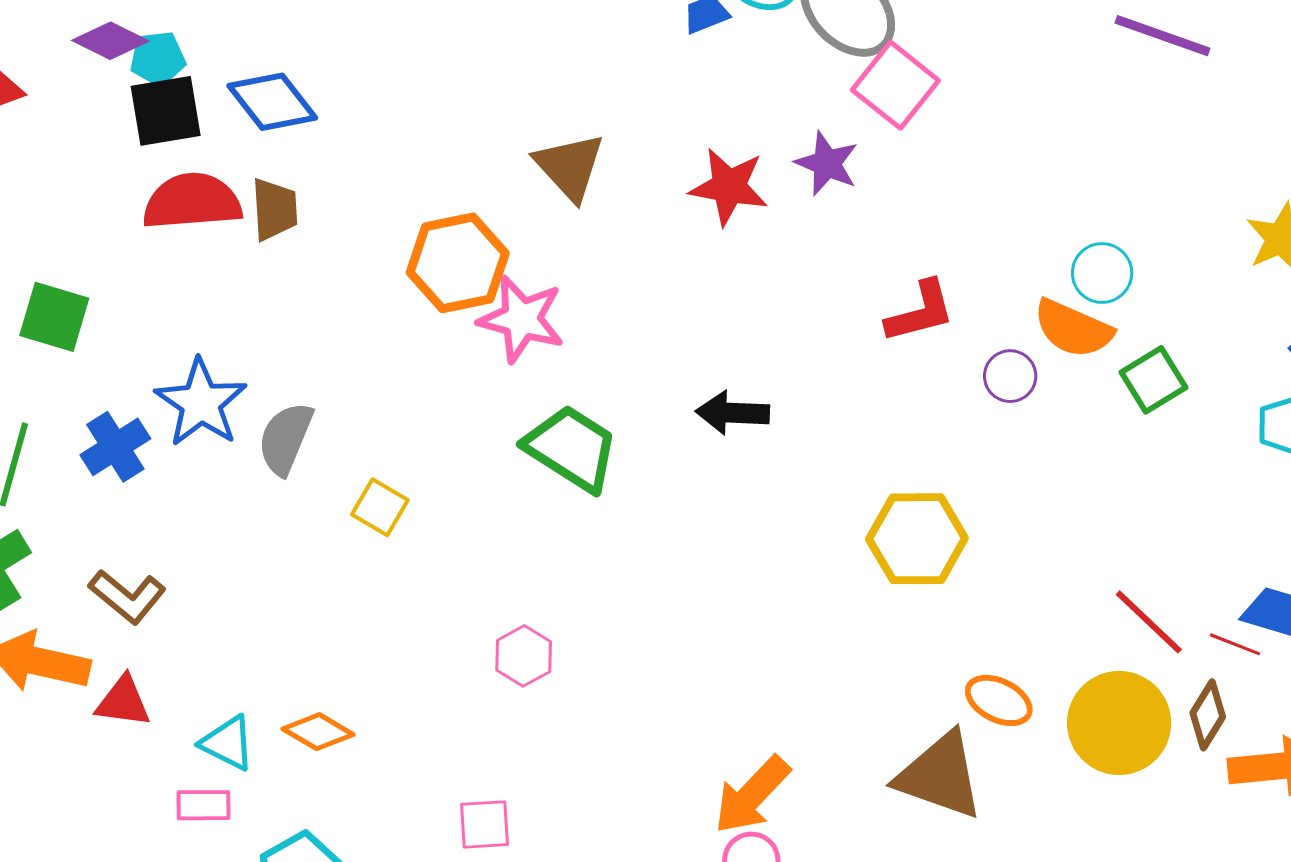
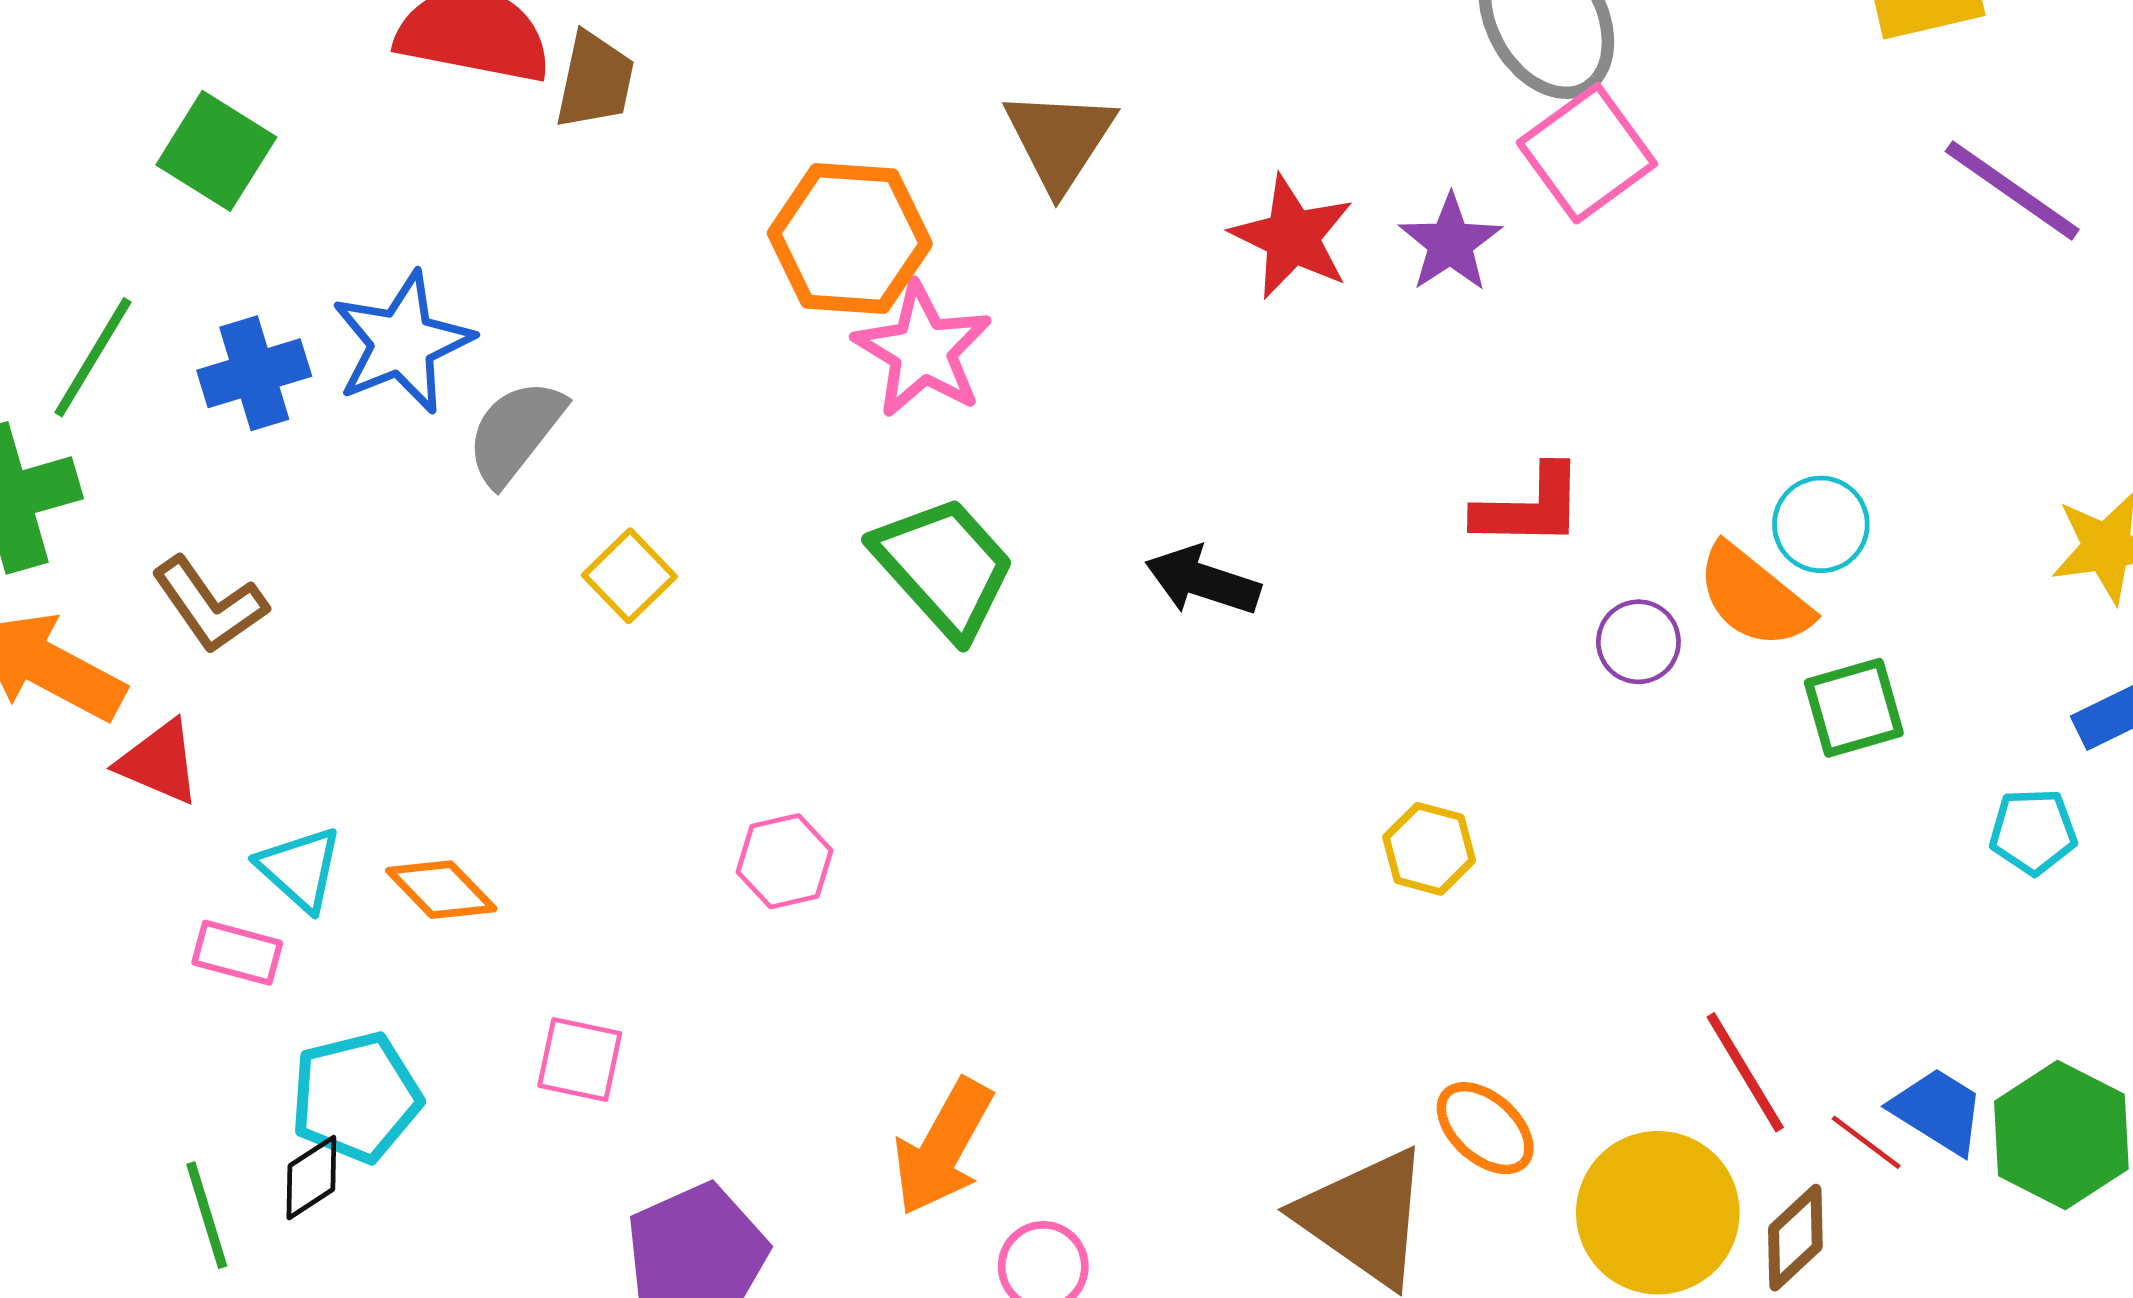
yellow hexagon: (917, 539) -> (1429, 849), size x0.6
orange arrow: (752, 795) -> (943, 1147), moved, turned -30
pink square: (484, 824) -> (580, 1059), moved

